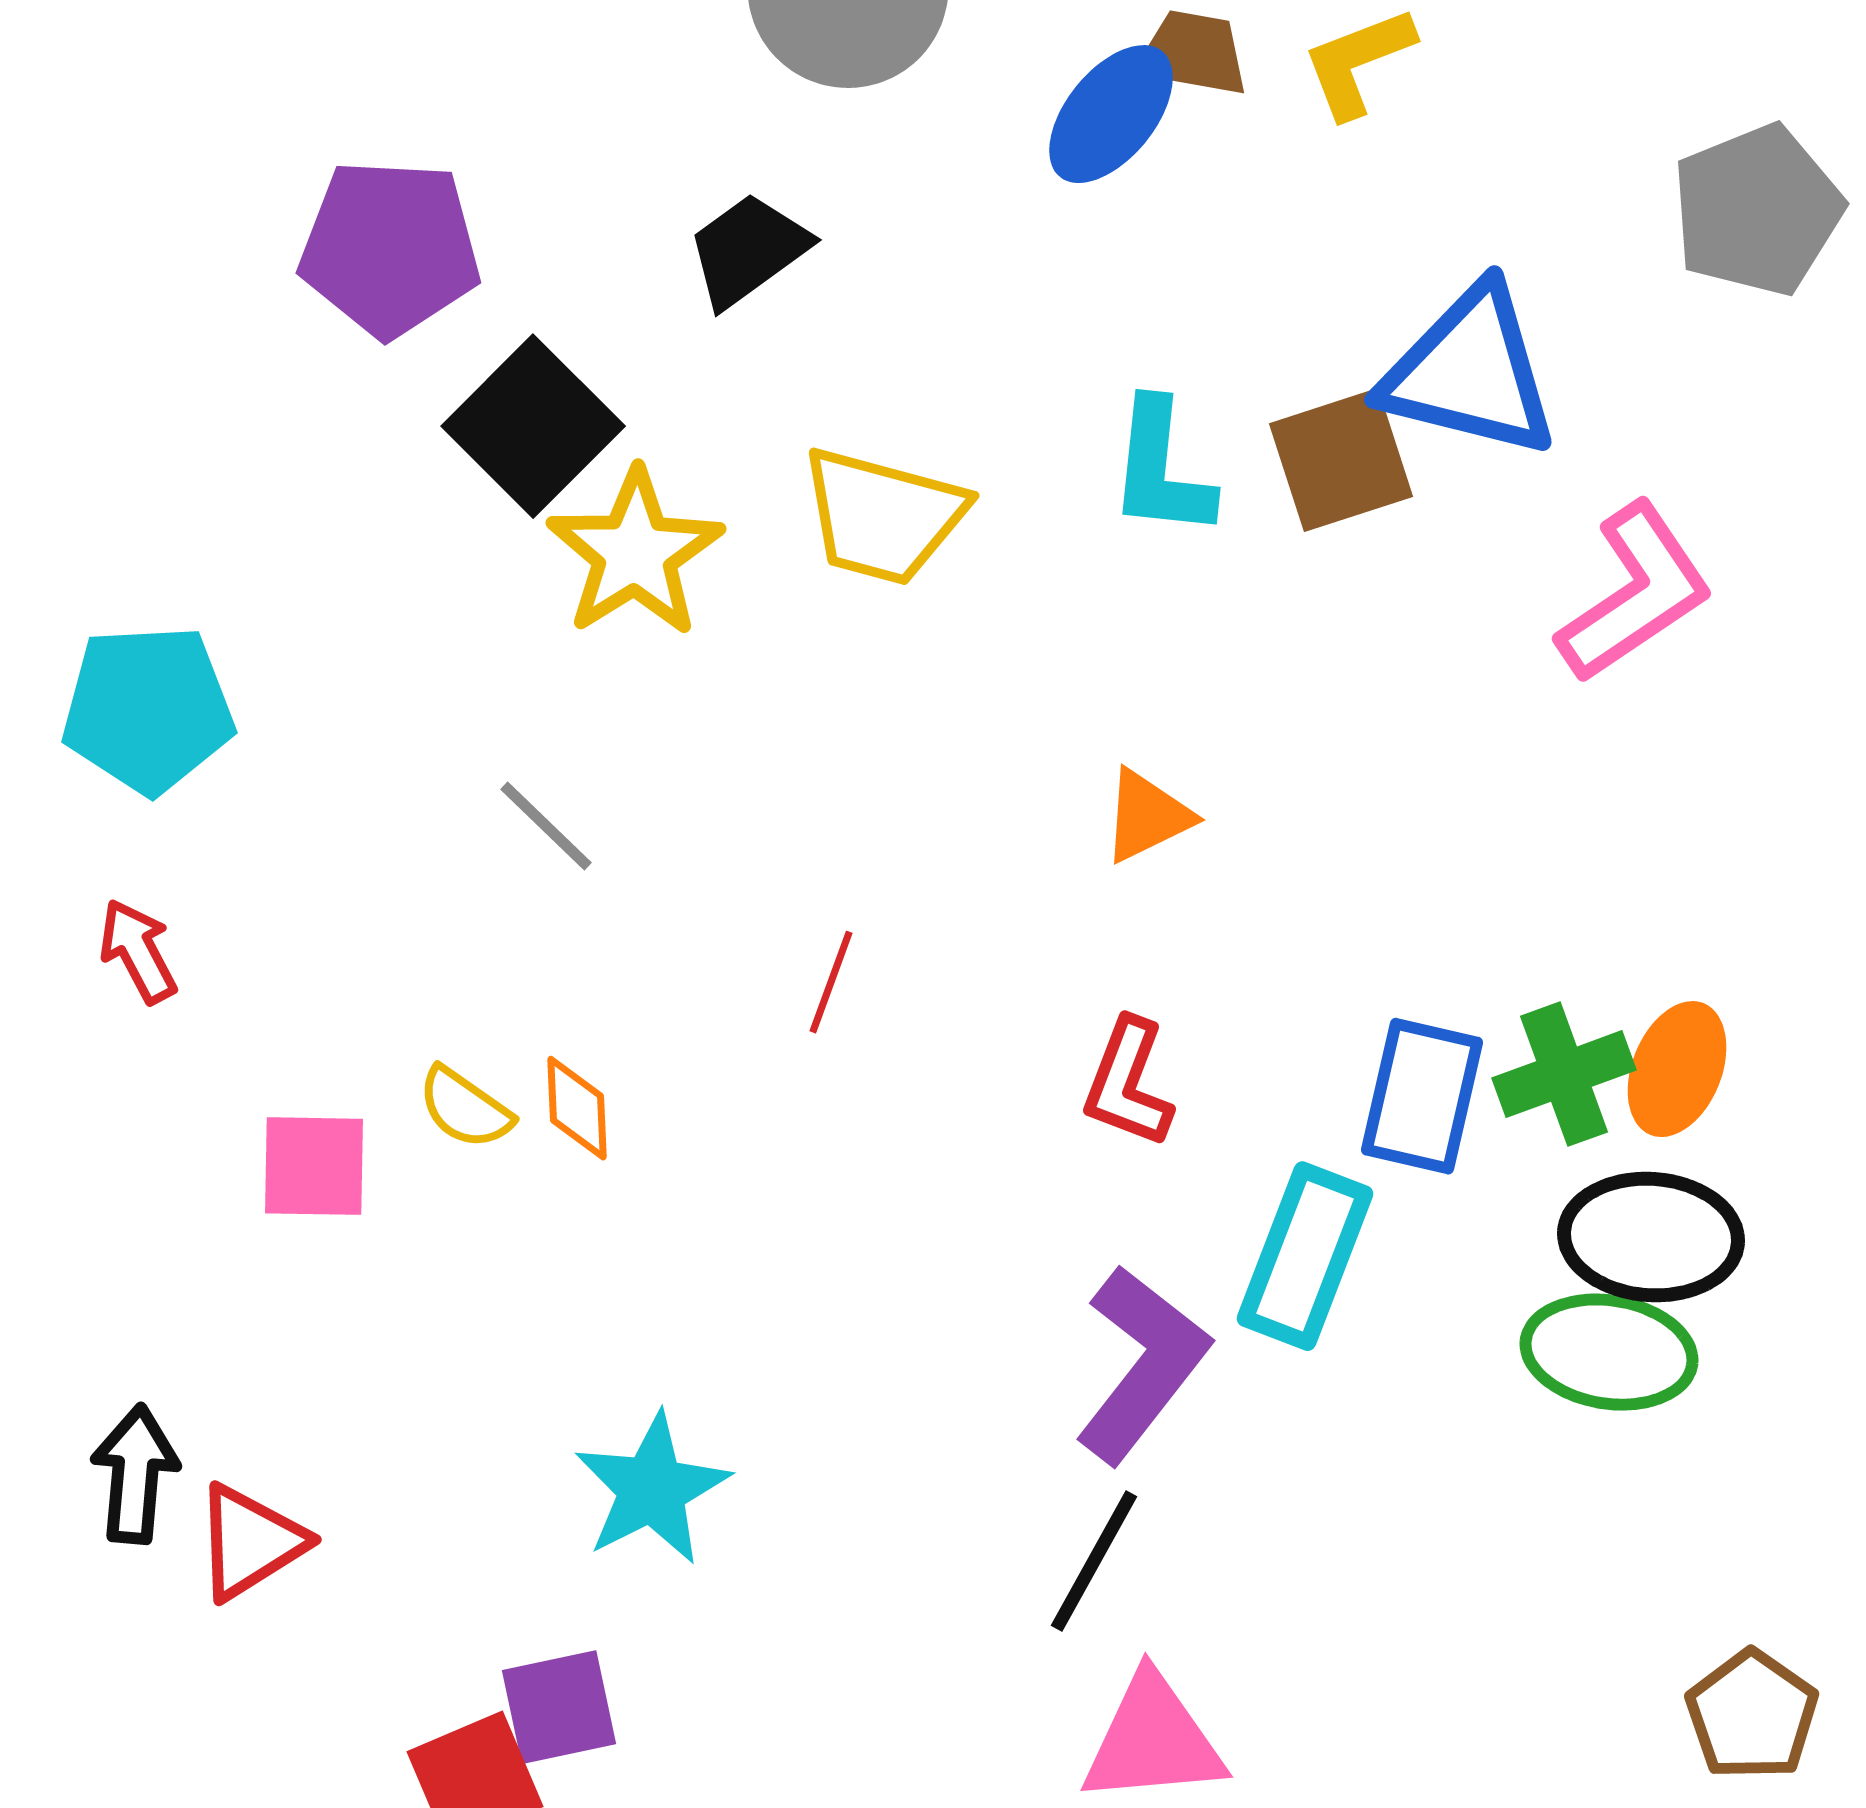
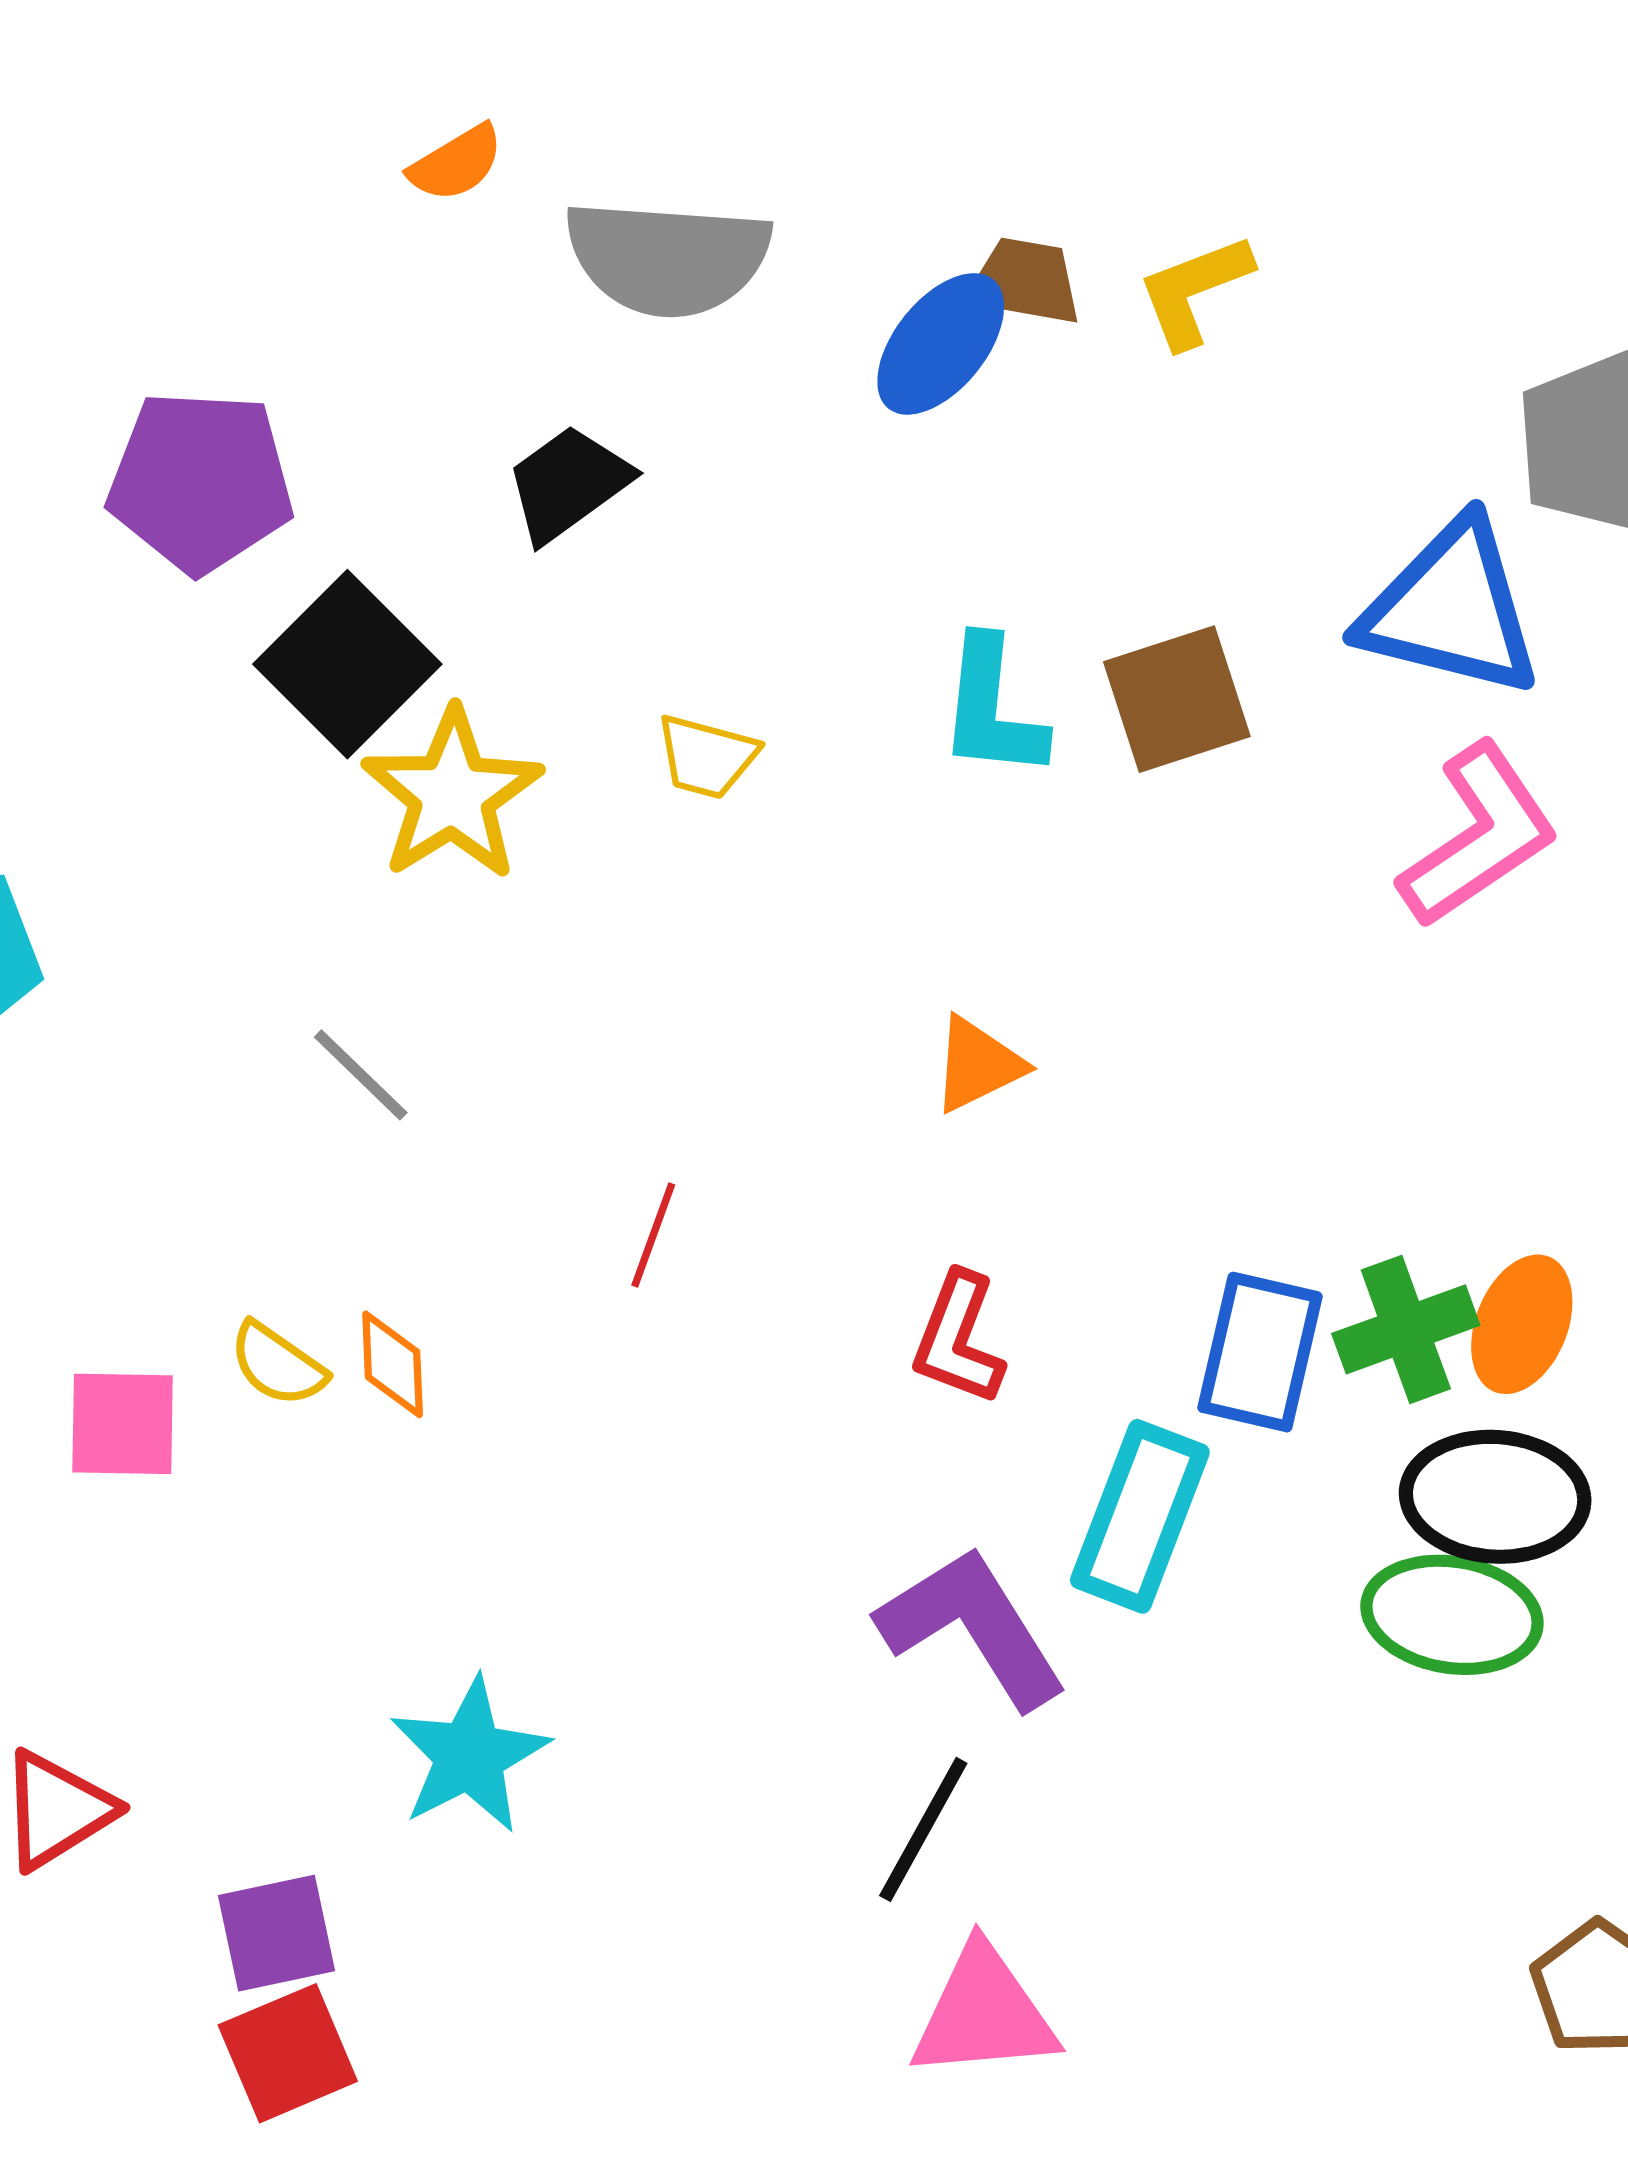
blue triangle: (1470, 372) -> (1451, 609), moved
yellow trapezoid: (883, 516) -> (707, 757), size x0.6
purple L-shape: (1142, 1364) -> (973, 1627), turned -70
purple square: (559, 1707) -> (277, 1933), moved

